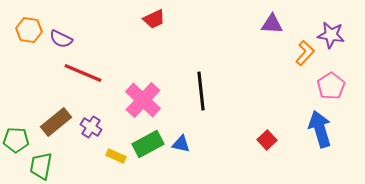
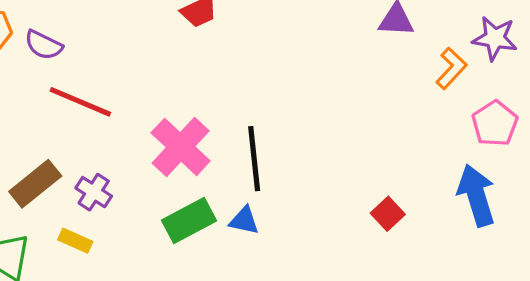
black line: (201, 91) -> (254, 159), moved
yellow rectangle: (116, 156) -> (75, 241), moved

